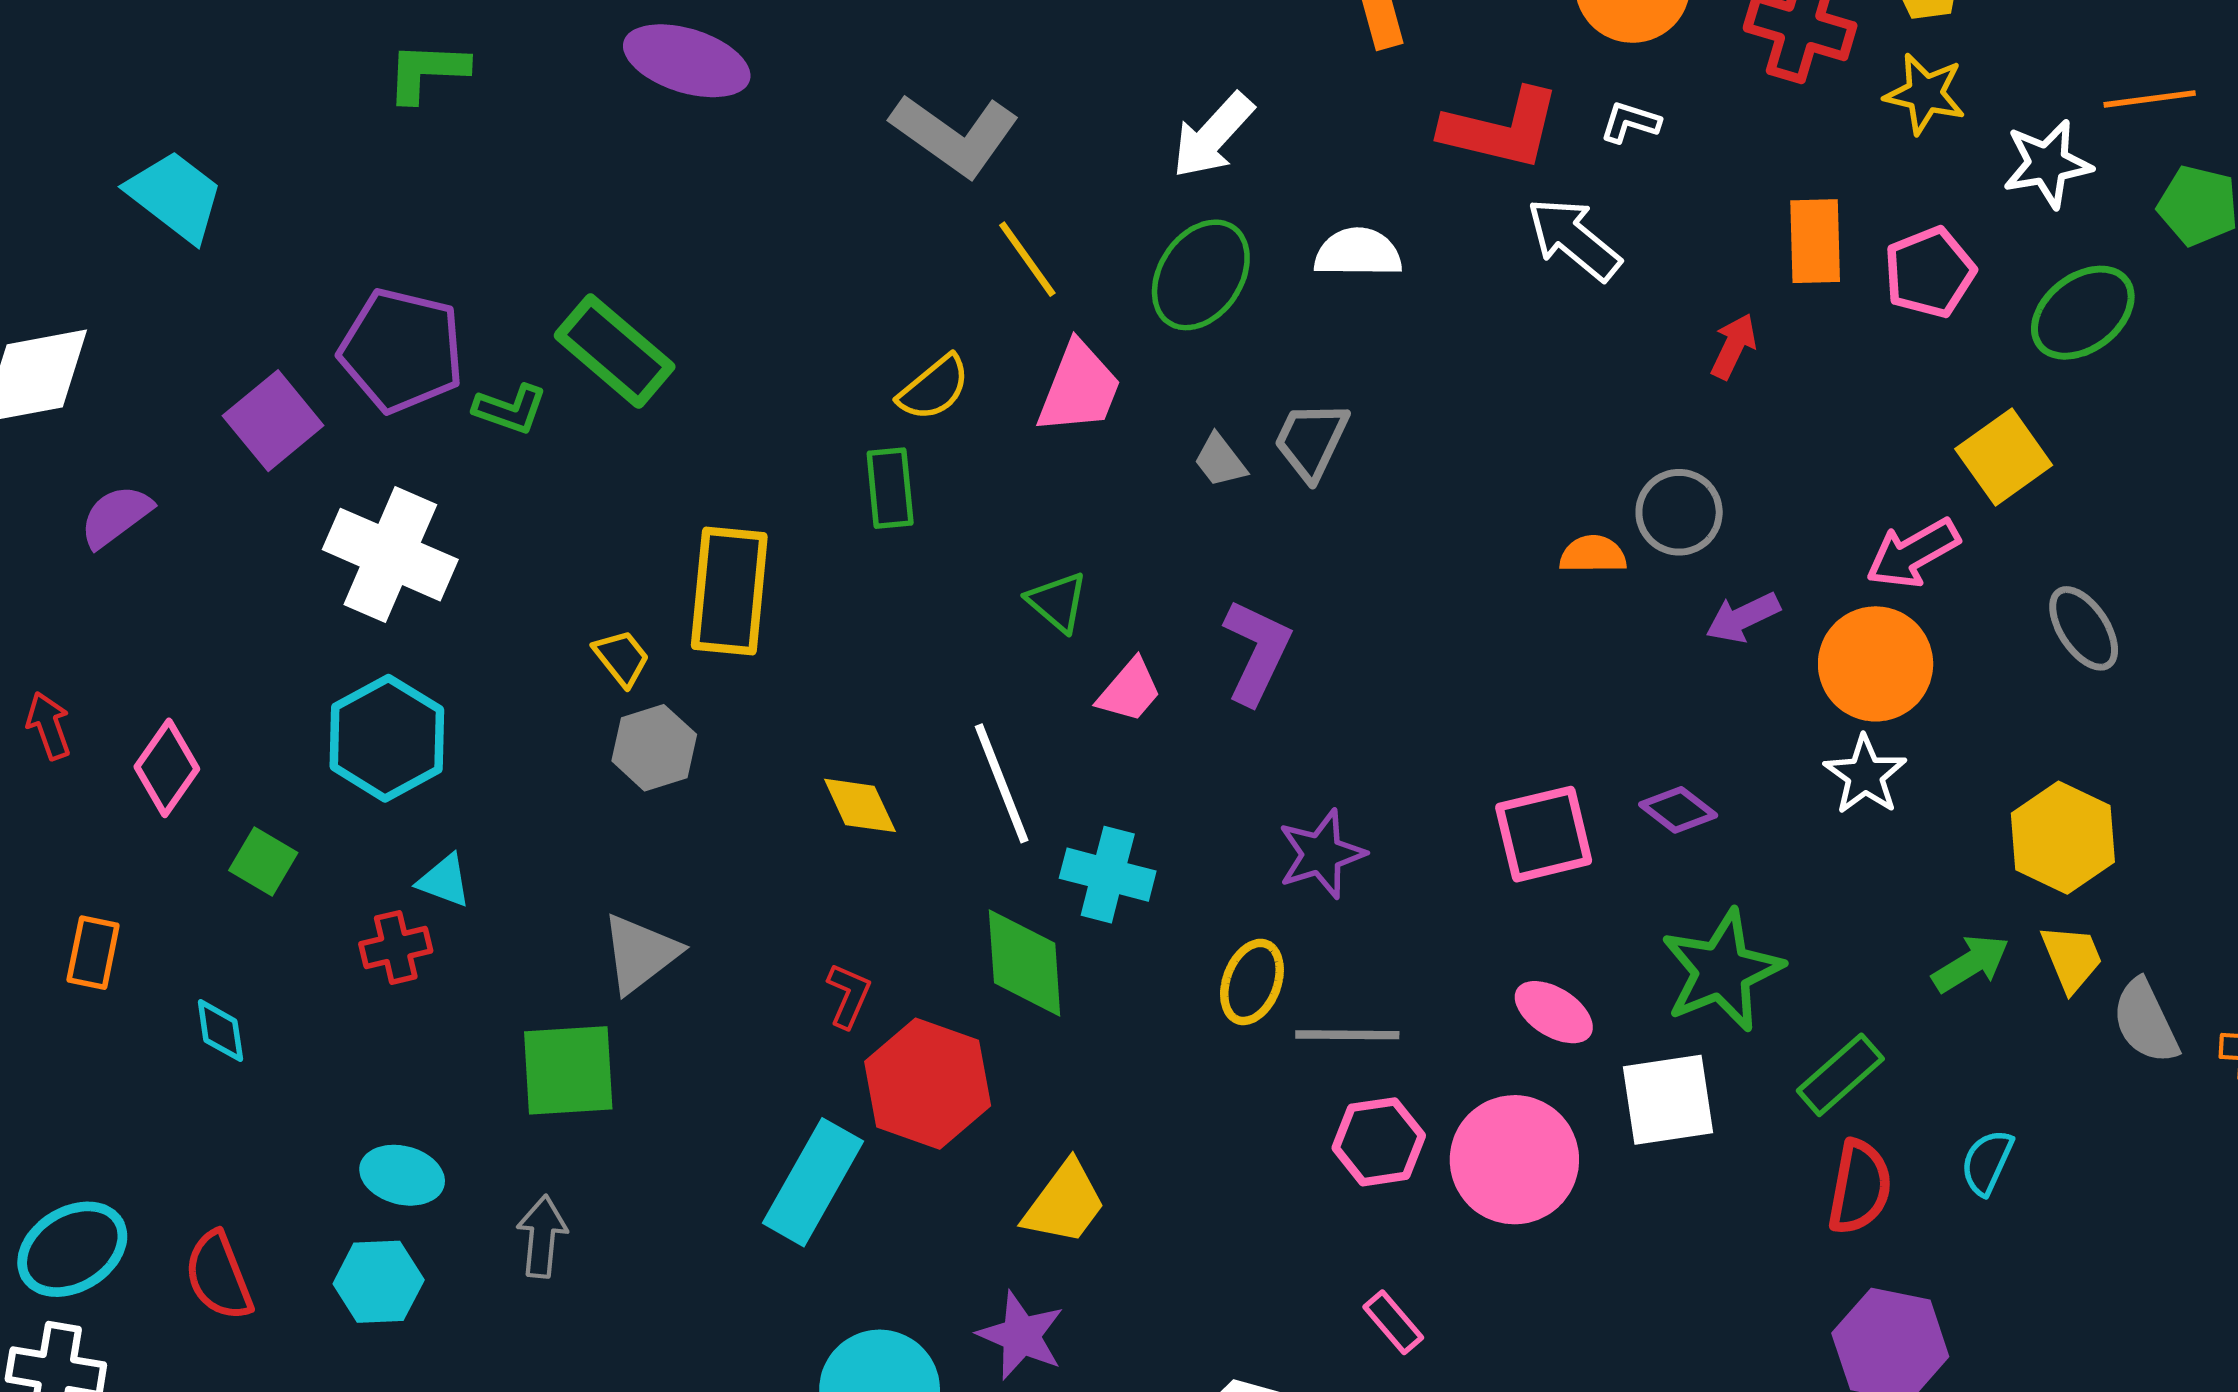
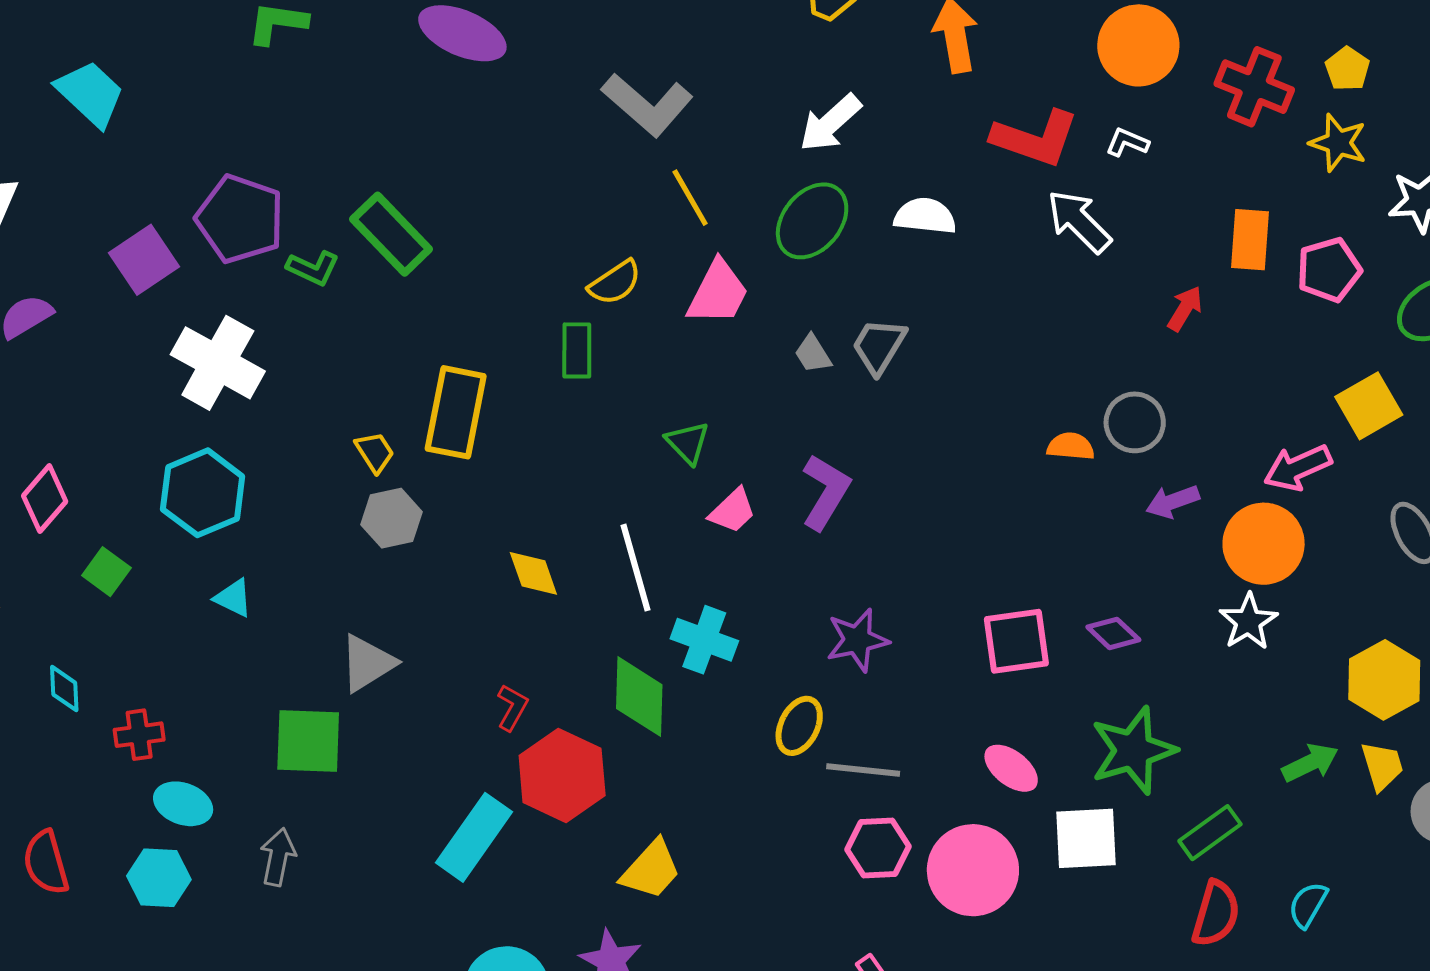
red cross: (396, 947) -> (139, 735), moved

